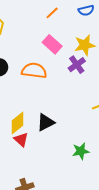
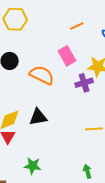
black triangle: (46, 122) -> (38, 117), moved
green star: (81, 151) -> (33, 166), moved

